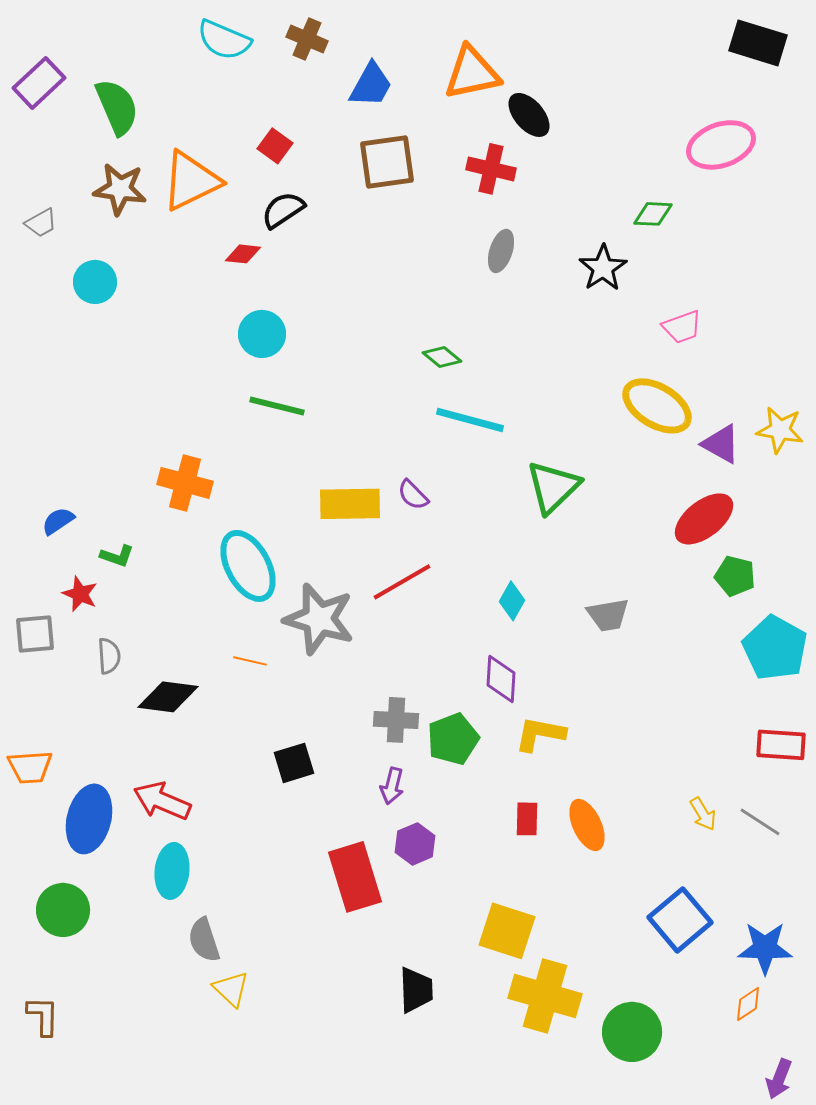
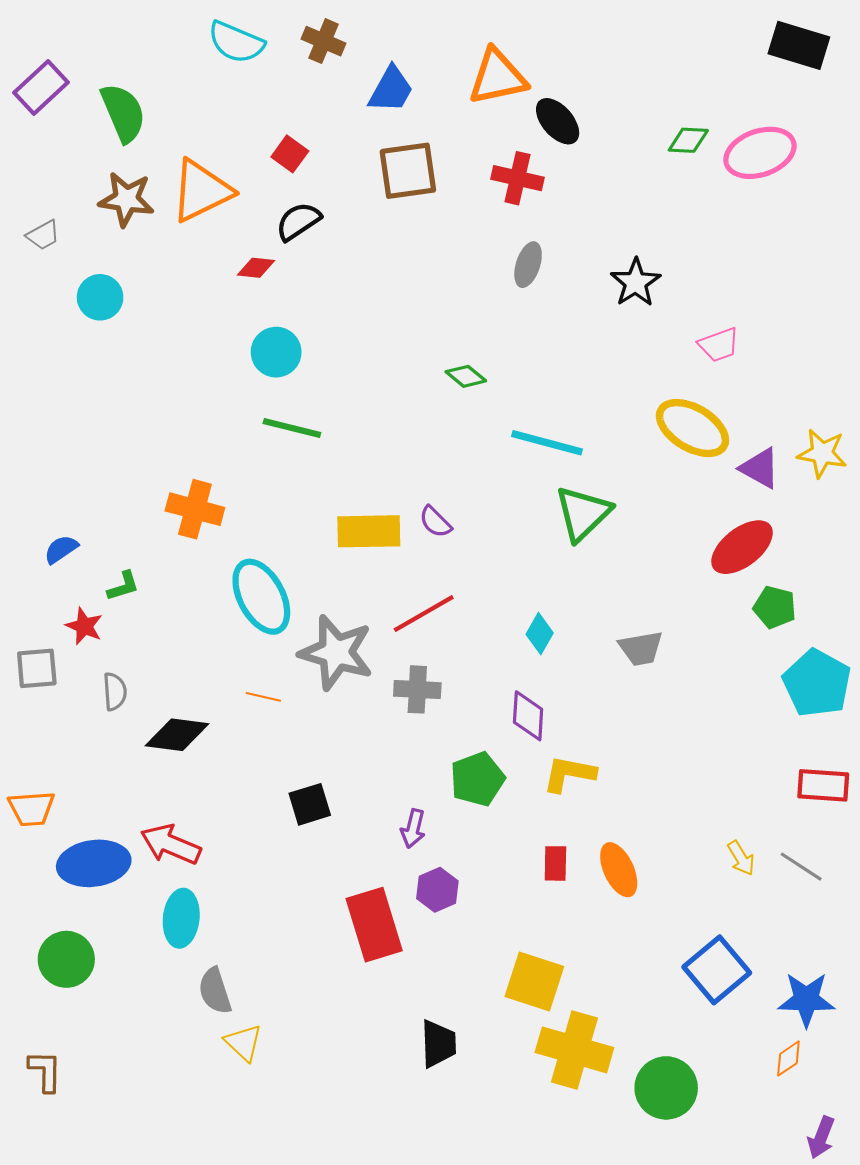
green diamond: (653, 214) -> (688, 140), moved
cyan line: (470, 420) -> (547, 443), moved
green L-shape: (117, 556) -> (123, 586), turned -36
gray cross: (396, 720) -> (417, 689), moved
blue ellipse: (89, 819) -> (94, 863), turned 68

